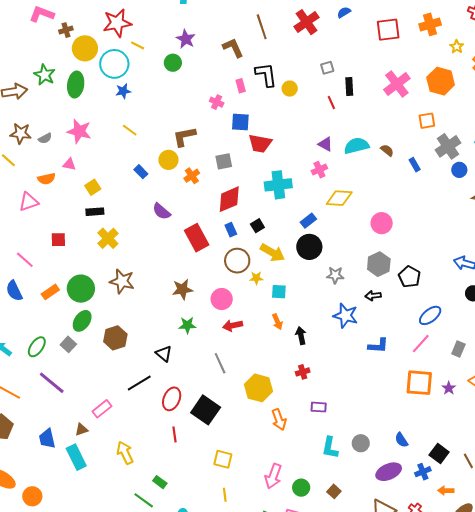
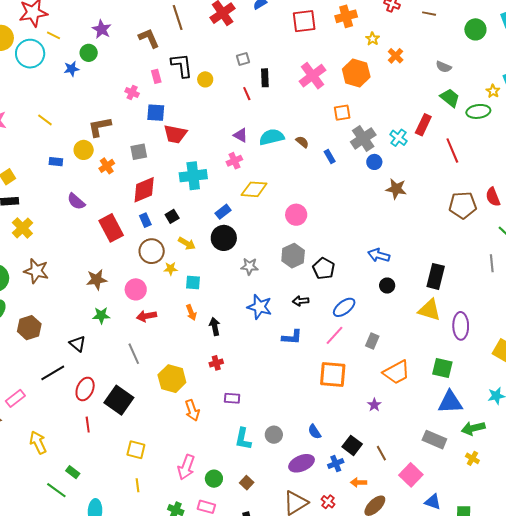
blue star: (123, 91) -> (72, 69), moved
blue rectangle: (141, 172) -> (56, 162), turned -40
yellow arrow: (272, 253) -> (187, 243), size x0.7
black arrow: (373, 296) -> (301, 301), moved
purple star: (449, 388) -> (374, 405), moved

